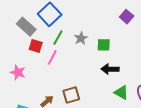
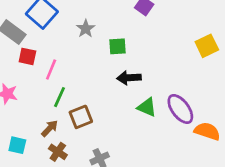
green line: (58, 38) -> (60, 97), moved
gray star: (81, 38) -> (86, 29), moved

